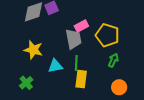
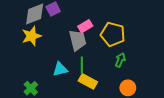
yellow star: (33, 50) -> (31, 36), moved, turned -30
yellow rectangle: (81, 79) -> (88, 81), turned -66

